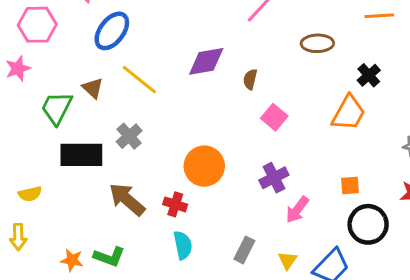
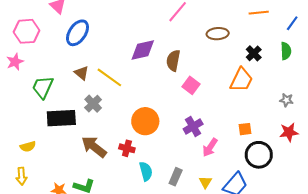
brown semicircle: (250, 79) -> (173, 60), size x1.5
yellow line: (139, 80) -> (109, 77), moved
brown triangle: (93, 88) -> (82, 73), moved
cyan semicircle: (183, 245) -> (146, 171), moved

